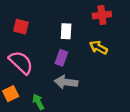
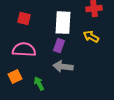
white rectangle: (66, 31) -> (63, 23), size x1.6
pink semicircle: (21, 62) -> (24, 50), turned -40

